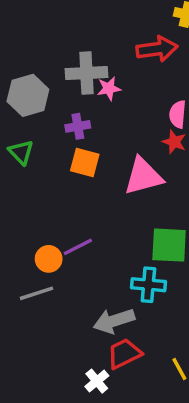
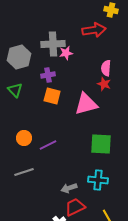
orange circle: (49, 259) -> (24, 138), moved
cyan cross: (148, 285) -> (98, 180), moved
gray arrow: (114, 321) -> (69, 188), size x0.7

